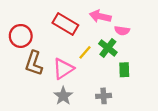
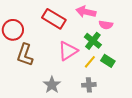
yellow line: (85, 52) -> (90, 62), moved
pink triangle: (63, 69) -> (68, 51), moved
green rectangle: (124, 70) -> (108, 61), turned -56

